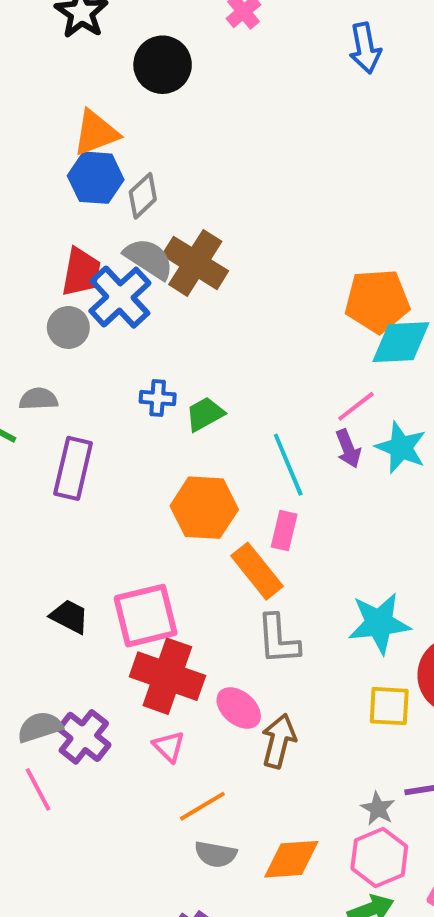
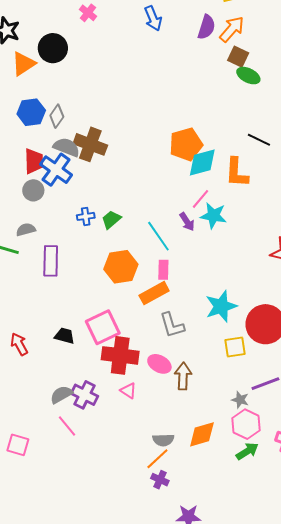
orange triangle: (96, 133) -> (23, 64), moved
pink line: (356, 406) -> (200, 199), moved
orange rectangle: (257, 571) -> (154, 293), turned -68
orange line: (202, 806) -> (157, 459), moved

